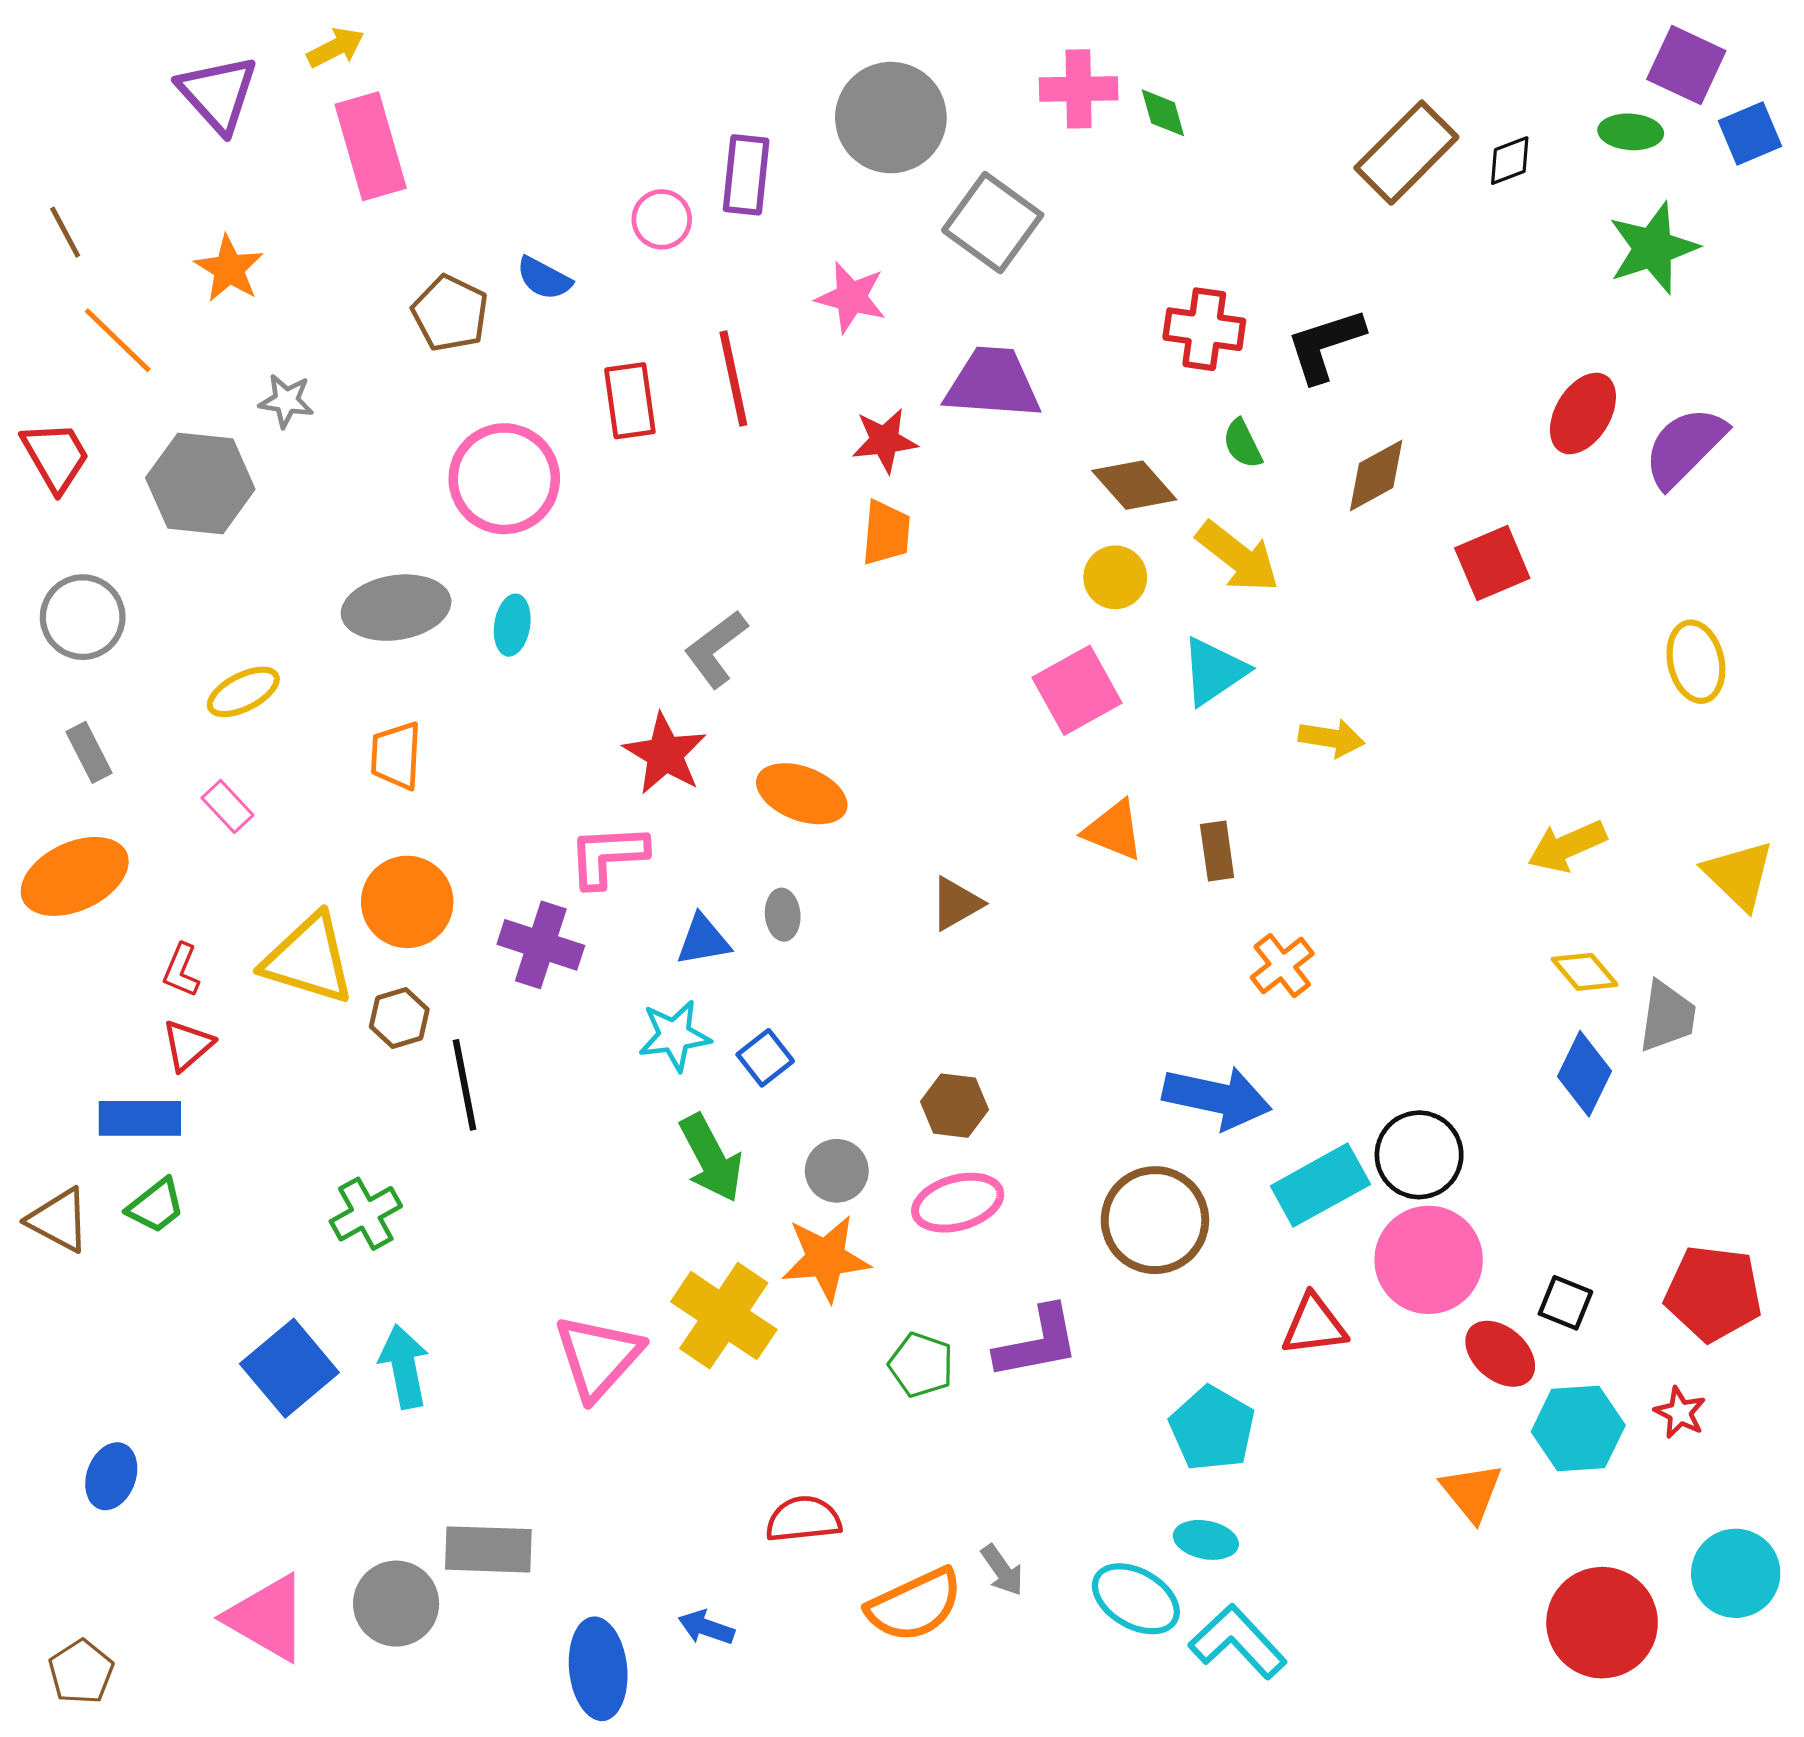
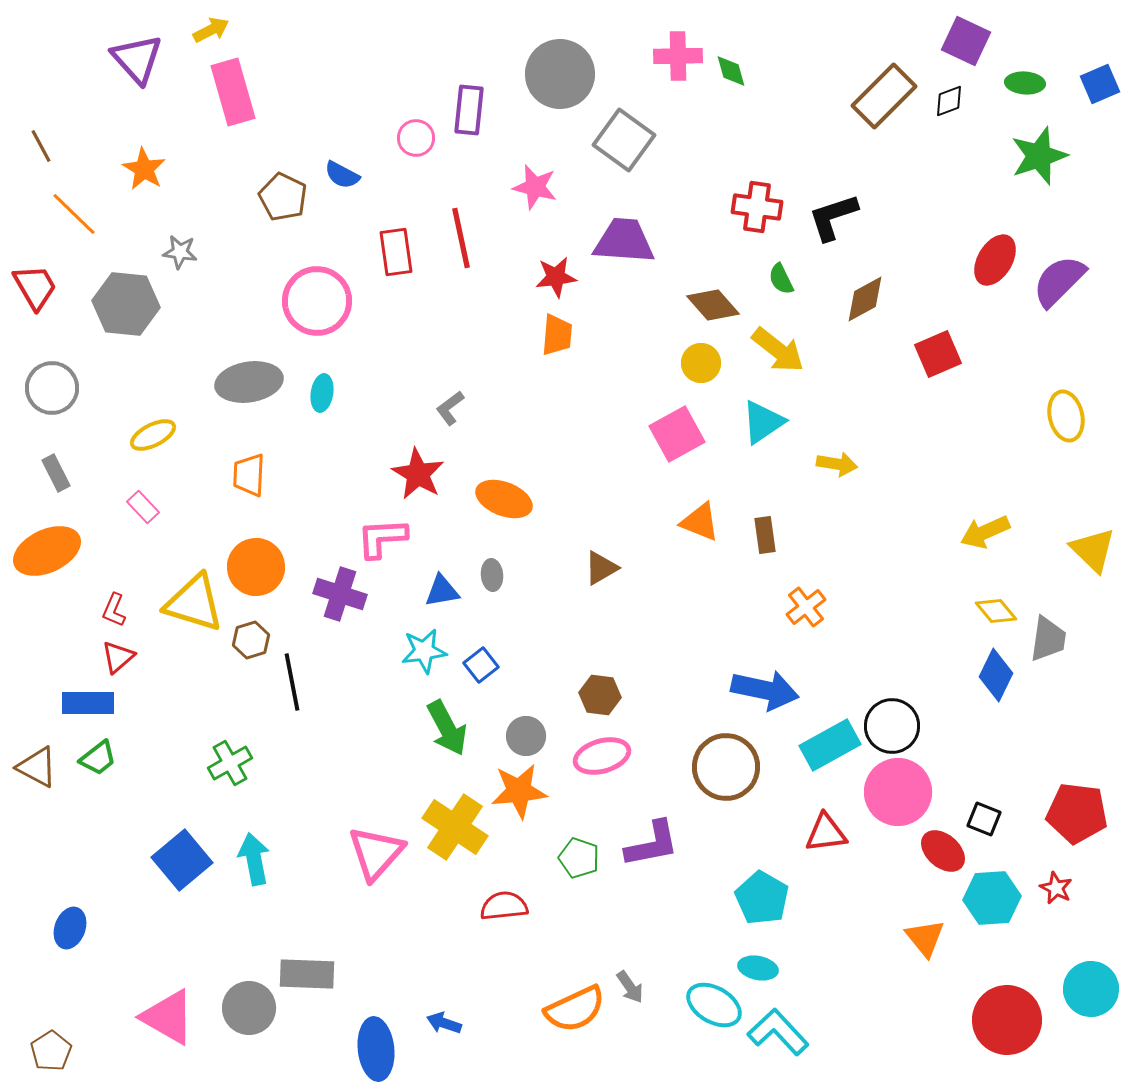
purple square: (1686, 65) -> (966, 41), moved
gray L-shape: (716, 649) -> (450, 408), size x0.7
red semicircle: (803, 1519) -> (504, 906), moved

